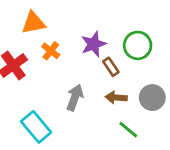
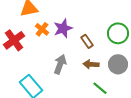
purple star: (94, 44) -> (63, 28), moved
green circle: (138, 45) -> (118, 33), moved

